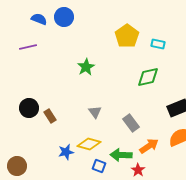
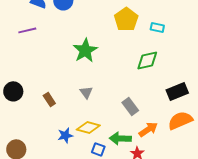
green star: (86, 67) -> (85, 50), size x1.4
black circle: (29, 108) -> (13, 91), moved
gray triangle: (95, 112) -> (86, 92), moved

